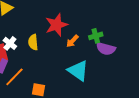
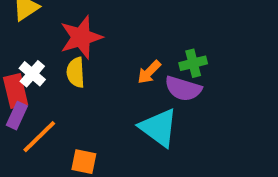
red star: (56, 25) -> (81, 37), moved
purple semicircle: (106, 49) -> (183, 89), moved

